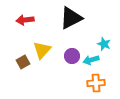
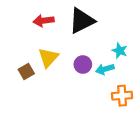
red arrow: (25, 20) -> (44, 21), moved
orange cross: (96, 83) -> (122, 96), moved

